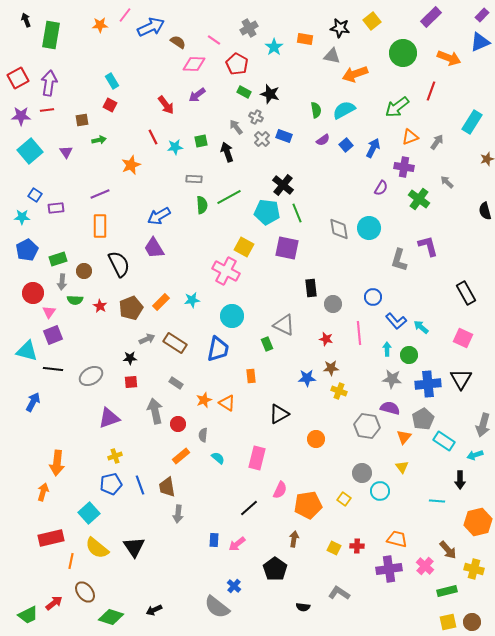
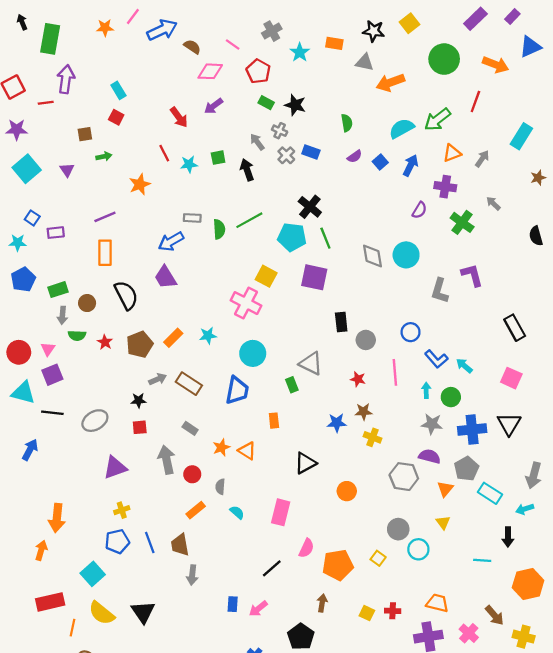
purple rectangle: (482, 15) -> (512, 16), moved
purple arrow: (49, 83) -> (66, 79), moved
red line: (47, 110) -> (46, 103), moved
cyan semicircle: (344, 110) -> (402, 128), moved
gray rectangle: (194, 179) -> (192, 218), moved
red circle: (33, 293) -> (19, 352), moved

